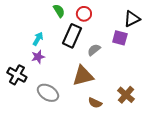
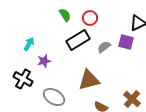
black rectangle: (72, 36) -> (78, 40), turned 35
cyan arrow: (38, 39) -> (29, 44), moved
gray semicircle: (94, 50) -> (104, 47), moved

